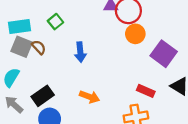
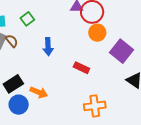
red rectangle: (146, 91) -> (81, 68), moved
orange arrow: (89, 97) -> (39, 92), moved

